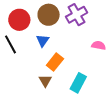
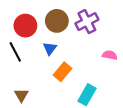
brown triangle: (45, 81) -> (21, 95), moved

